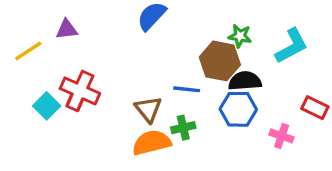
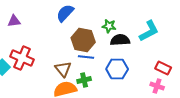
green star: (240, 36) -> (109, 26), moved
brown hexagon: (220, 61) -> (83, 40), moved
black semicircle: (245, 81) -> (120, 40), moved
pink cross: (282, 136) -> (157, 86), moved

